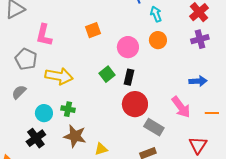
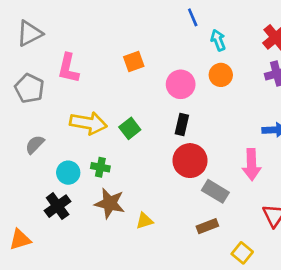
gray pentagon: (26, 59) -> (29, 88), moved
green square: (107, 74) -> (130, 128), moved
pink arrow: (181, 107) -> (252, 165), turned 35

